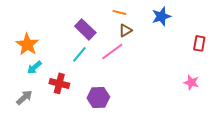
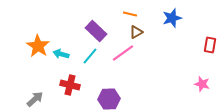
cyan arrow: (34, 67) -> (61, 54), moved, turned 56

